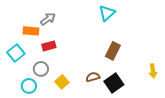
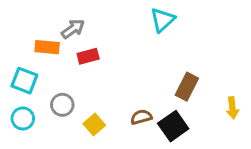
red rectangle: (49, 46) -> (88, 56), moved
brown rectangle: (113, 51) -> (187, 87), moved
cyan square: (16, 53) -> (24, 81), turned -30
cyan circle: (29, 86) -> (23, 118), moved

